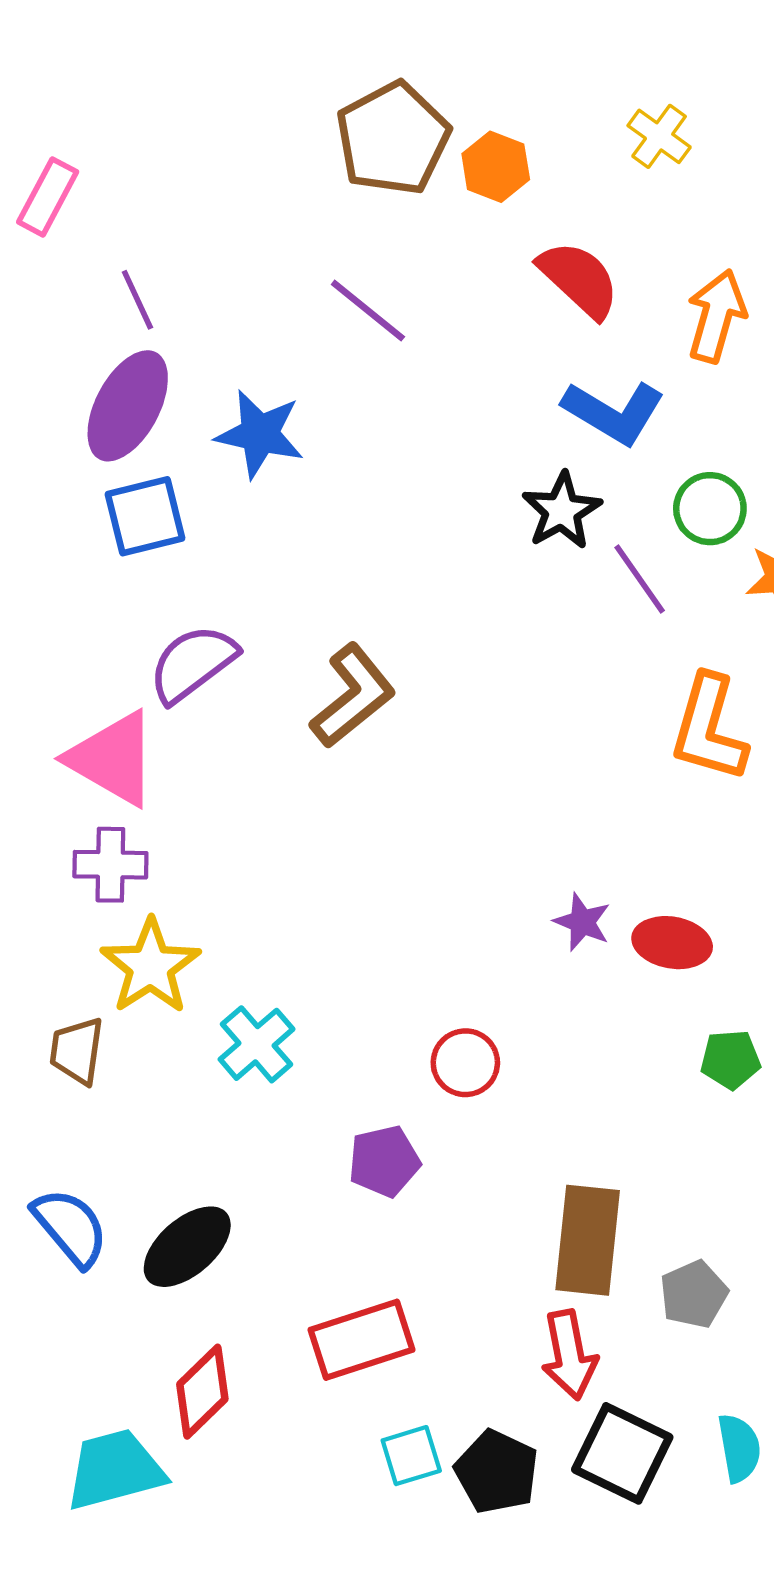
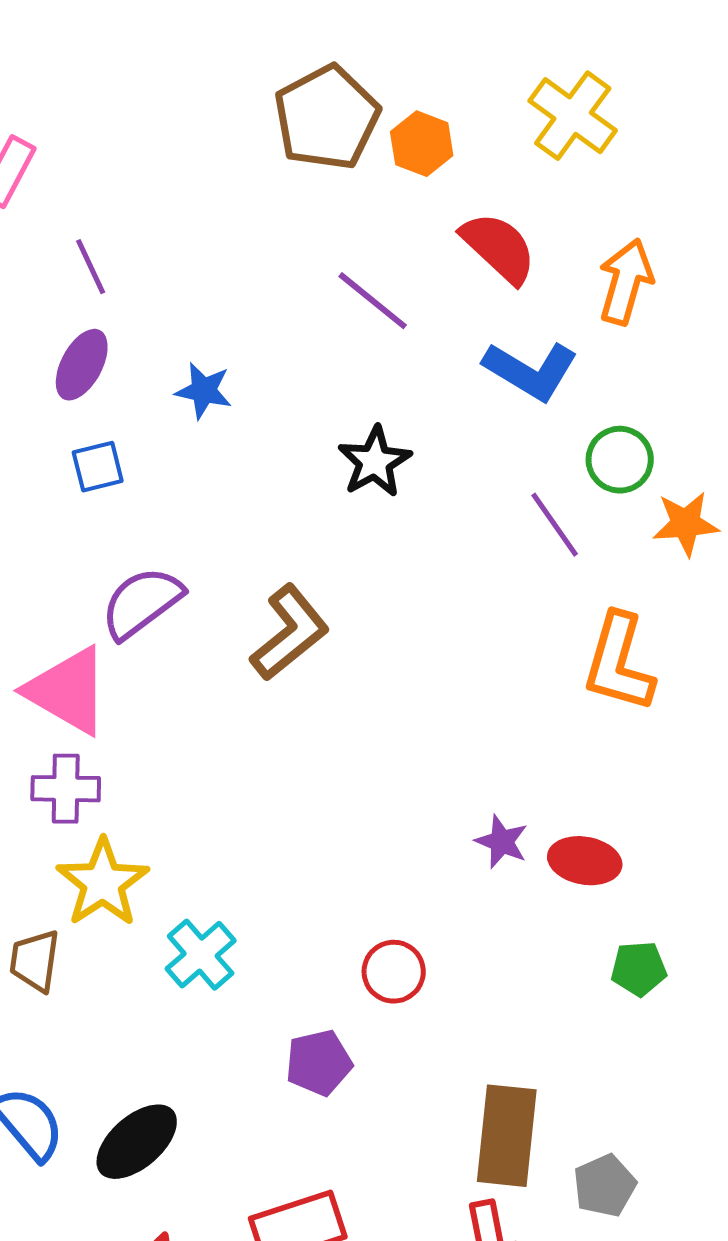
yellow cross: (659, 136) -> (573, 116), size x1.5
purple line: (368, 311) -> (373, 301), moved
purple ellipse: (128, 406) -> (82, 365), size x0.7
blue star: (260, 434) -> (204, 391), size x0.7
black star: (562, 511) -> (375, 462), moved
blue square: (145, 516) -> (98, 467), size x0.7

